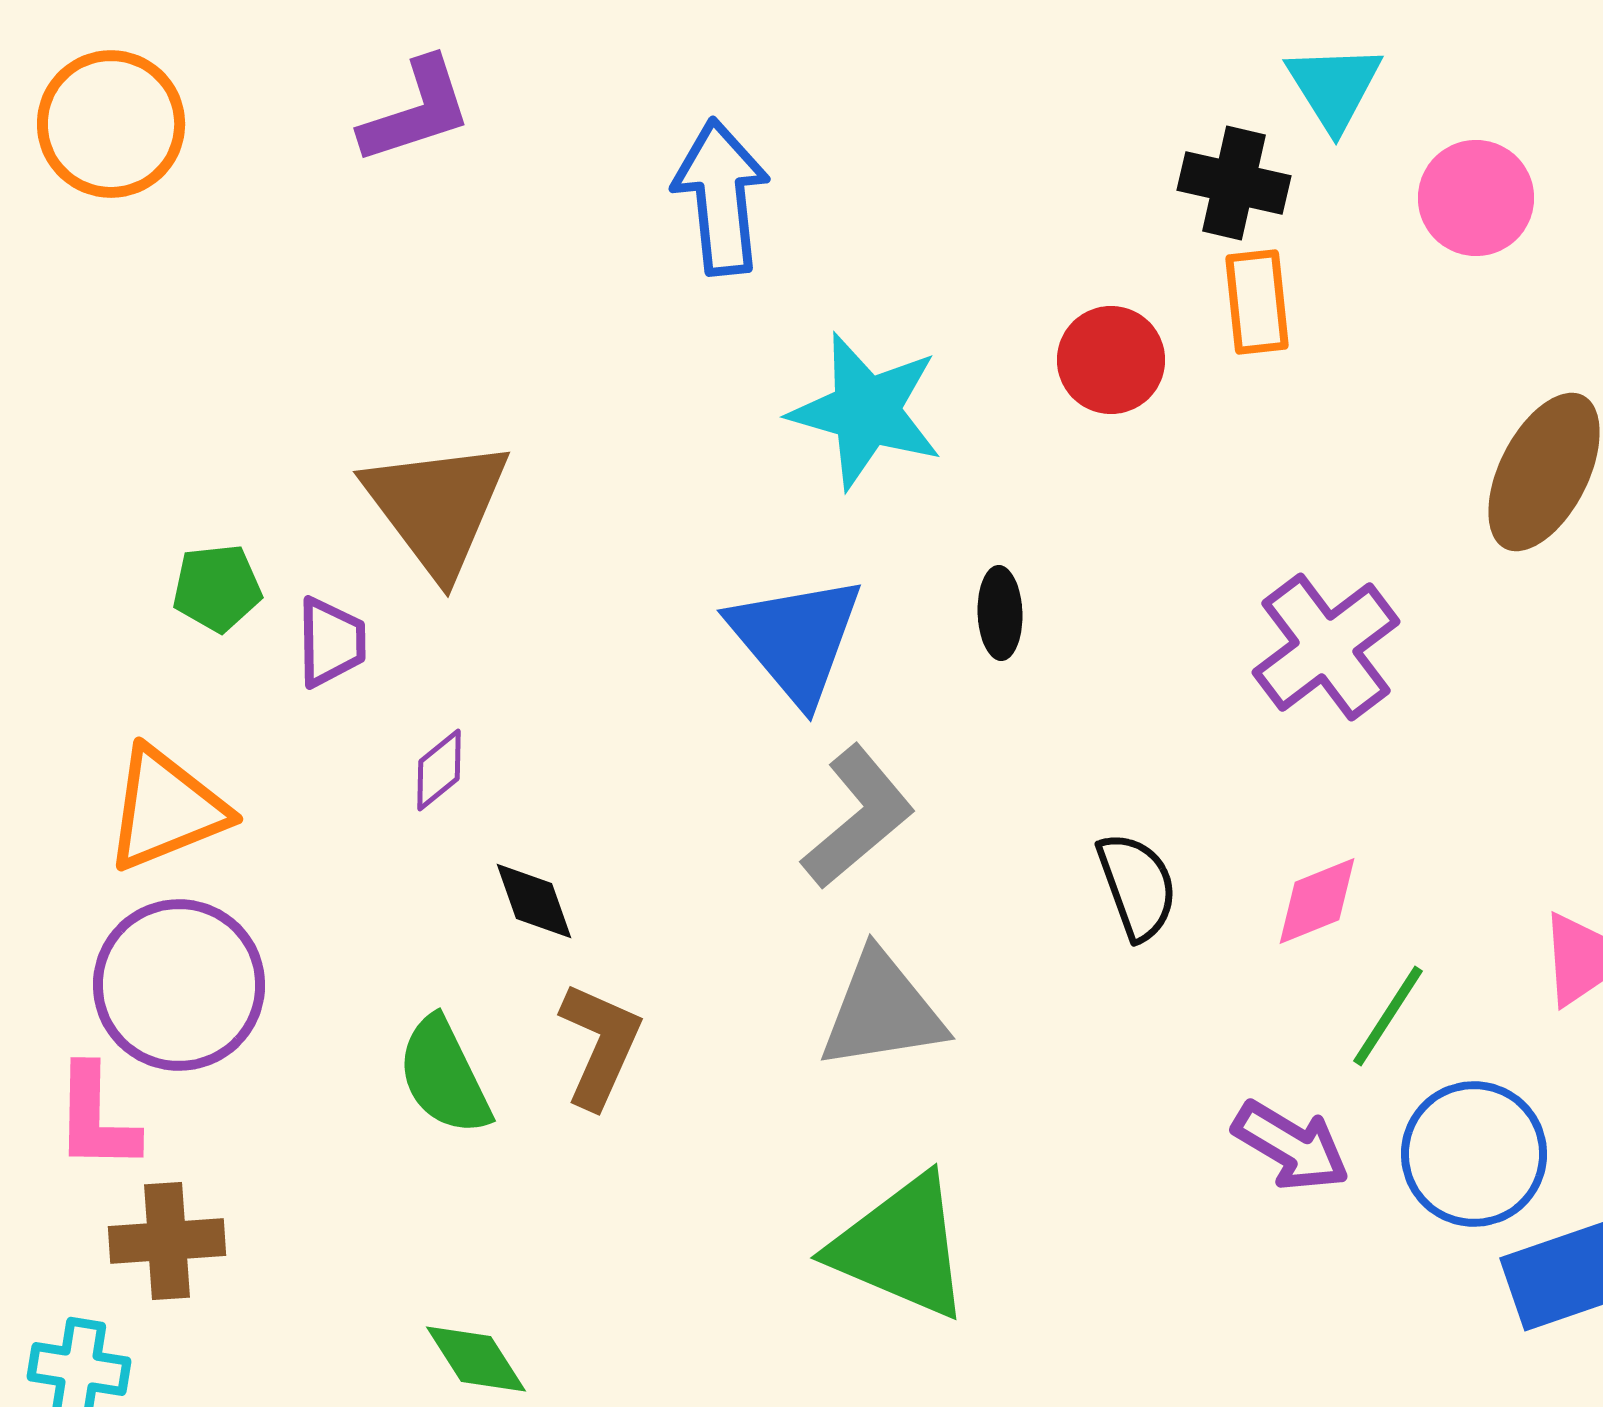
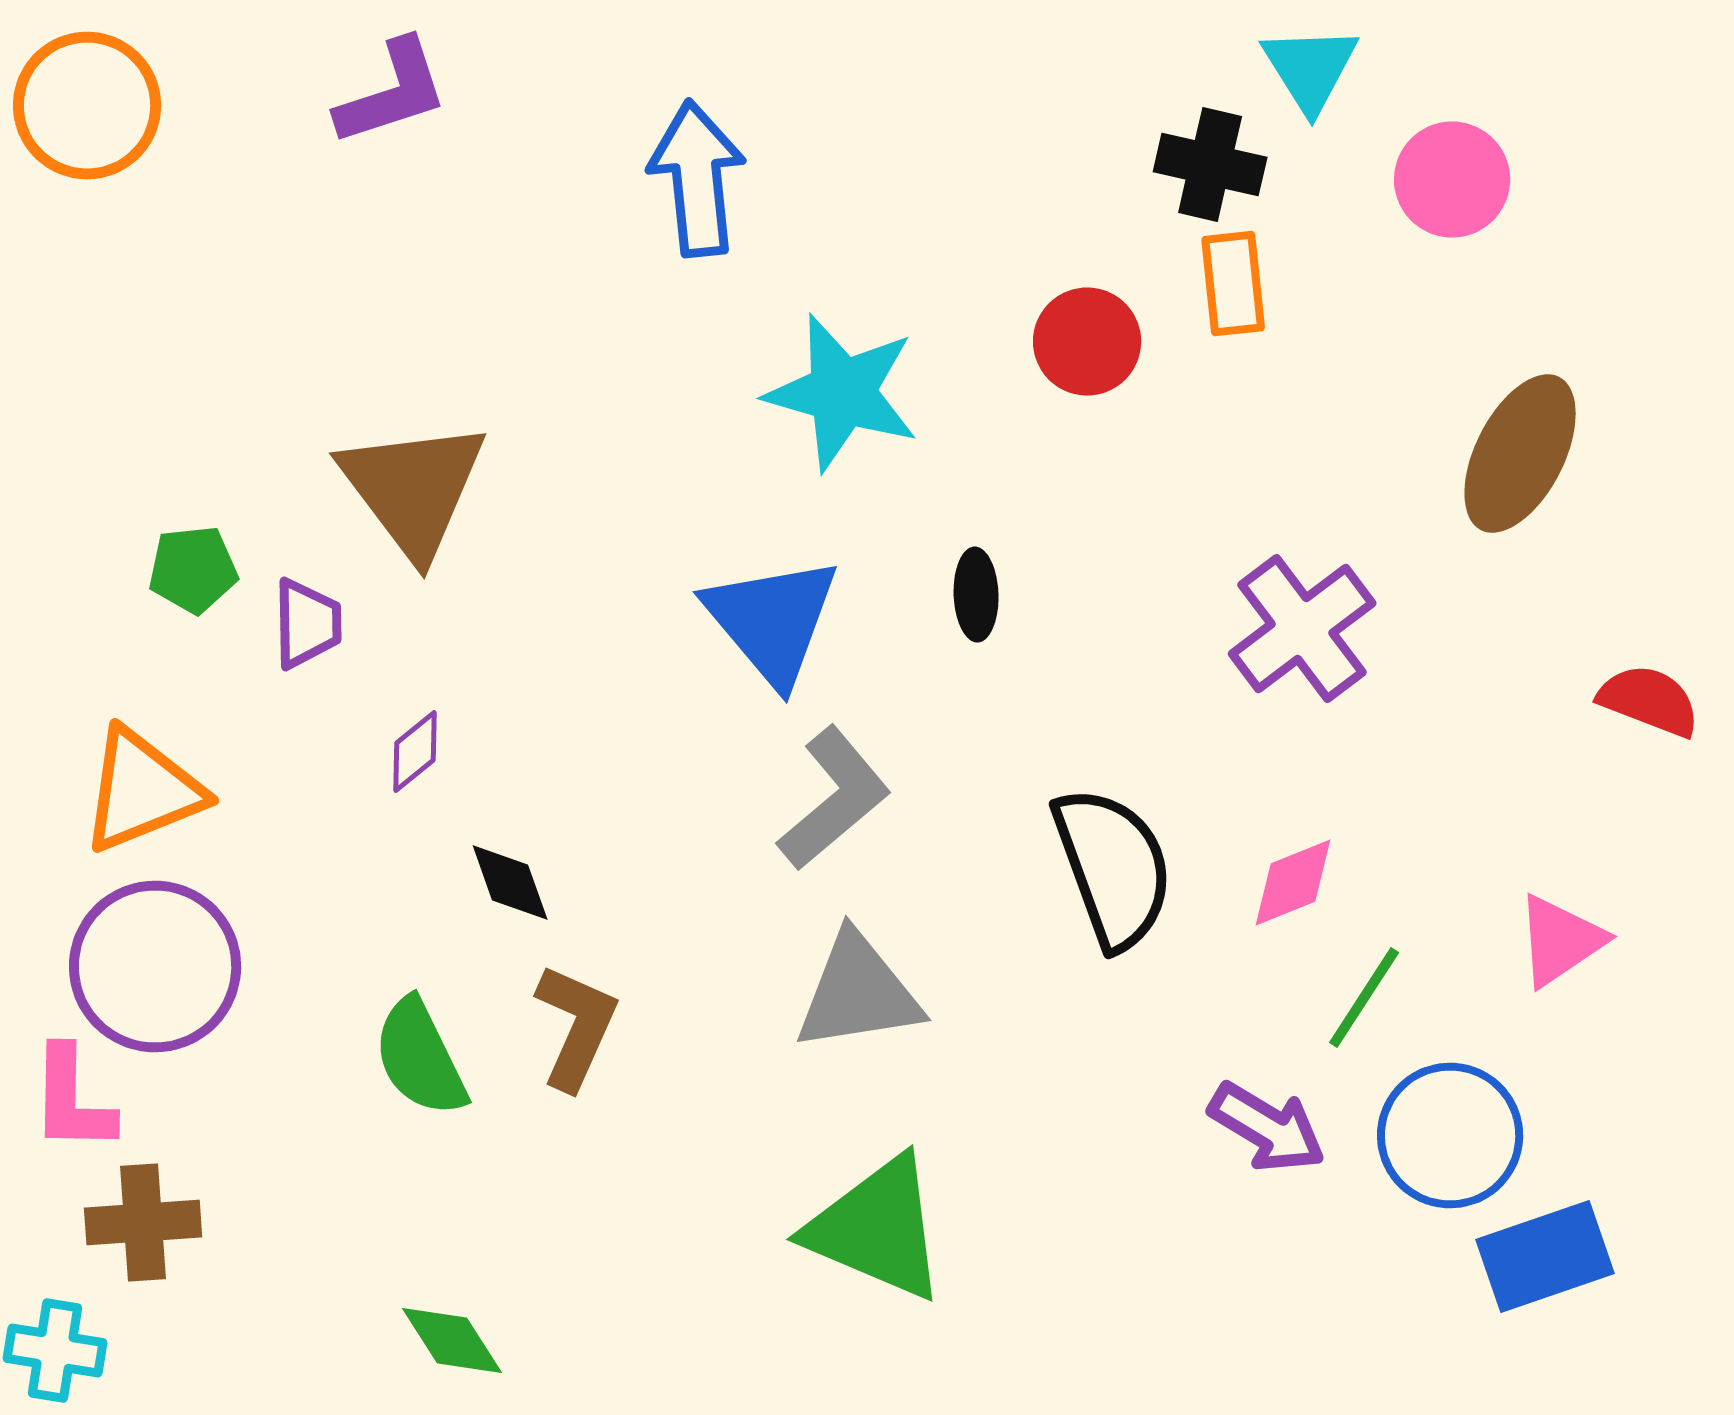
black semicircle: (1137, 886) -> (1113, 868), size x1.5

